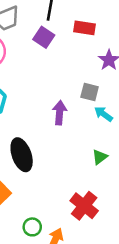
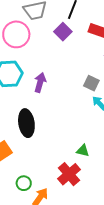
purple arrow: (60, 113) -> (40, 82), moved
green triangle: (100, 157) -> (83, 151), moved, turned 40

